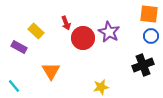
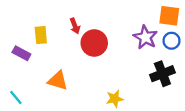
yellow rectangle: (36, 31) -> (41, 35), turned 42
purple star: (109, 32) -> (145, 37), moved
orange triangle: (51, 71) -> (58, 81), turned -42

